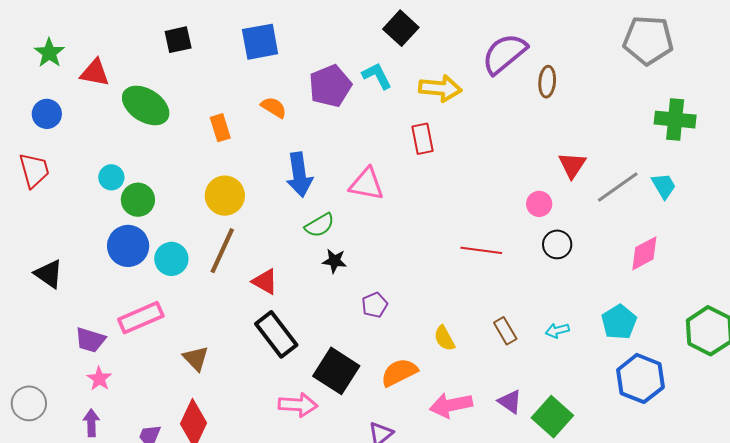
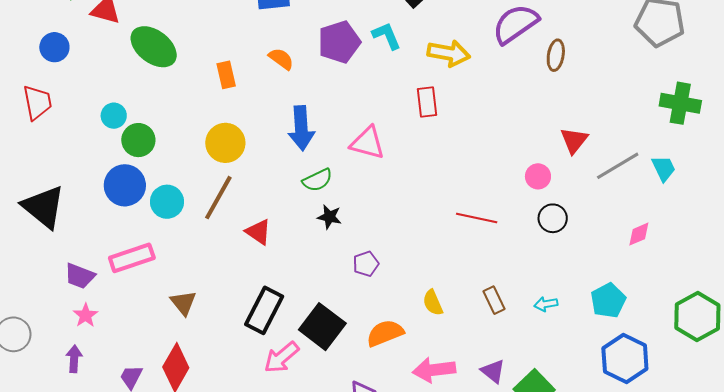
pink diamond: (644, 253) -> (639, 234), size x0.7
black triangle: (49, 274) -> (44, 207), size x1.5
black rectangle: (276, 334) -> (264, 310), moved, turned 60
pink arrow: (298, 405) -> (281, 357), turned 132

